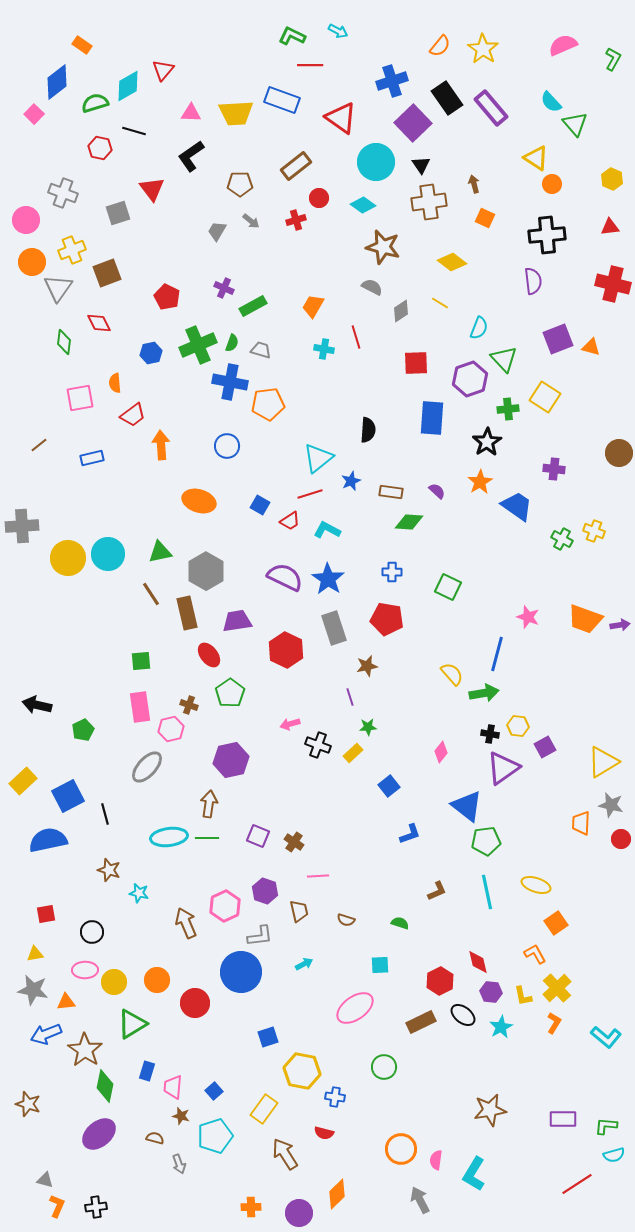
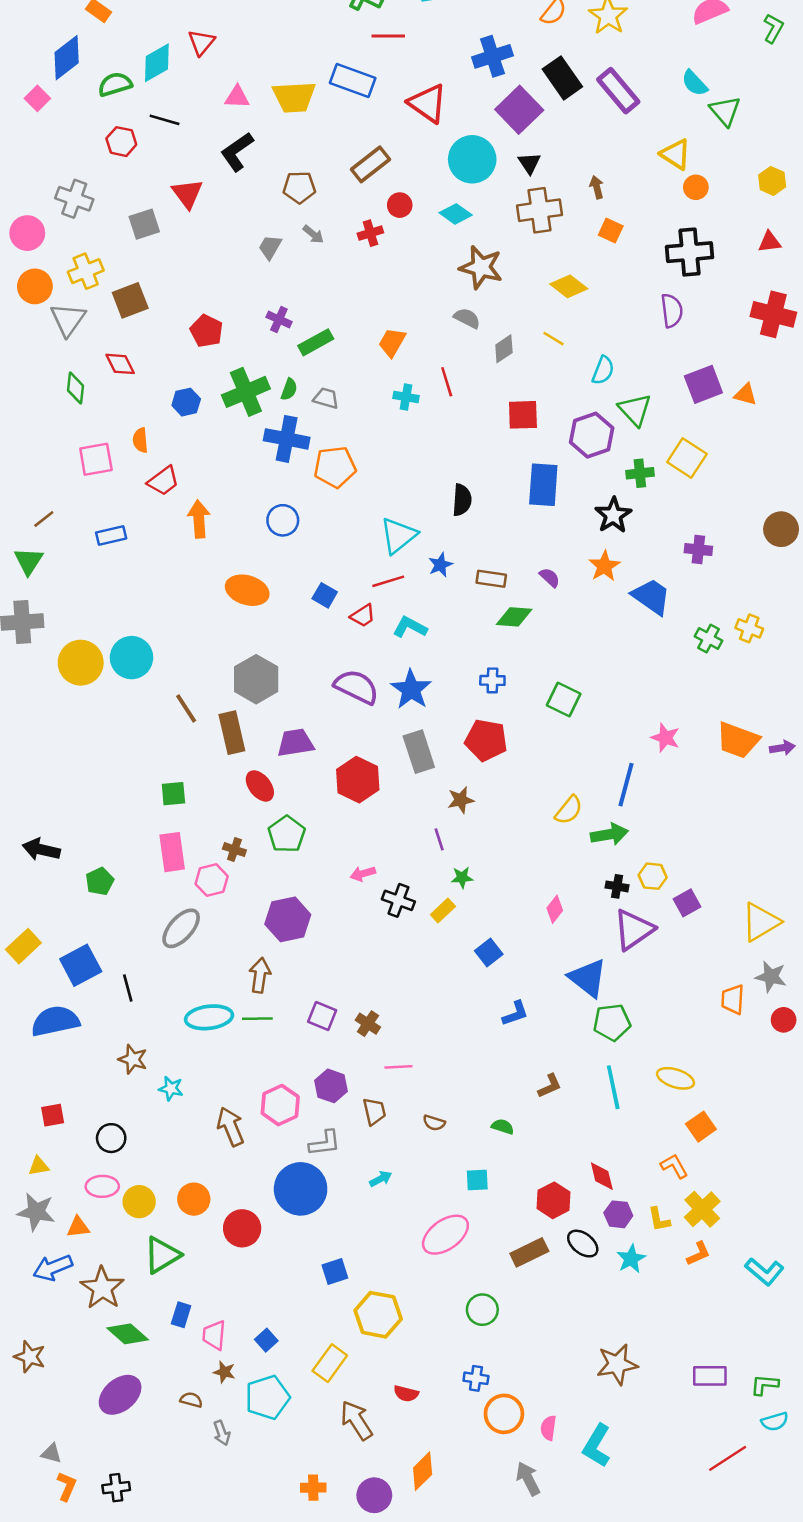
green triangle: (160, 552) -> (29, 561), moved, turned -45
yellow semicircle: (452, 674) -> (569, 810), turned 80
orange L-shape: (554, 1023) -> (698, 1254), turned 35
green diamond: (105, 1086) -> (128, 1334), turned -60
blue cross: (335, 1097) -> (476, 1378), moved

